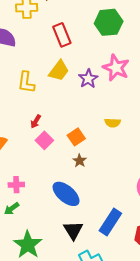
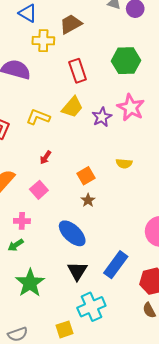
yellow L-shape: (26, 82) -> (38, 117), turned 100
pink square: (44, 140) -> (39, 190), moved

